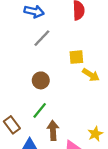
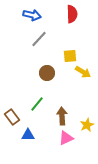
brown circle: (41, 80) -> (47, 73), moved
brown arrow: (53, 130) -> (62, 116), moved

